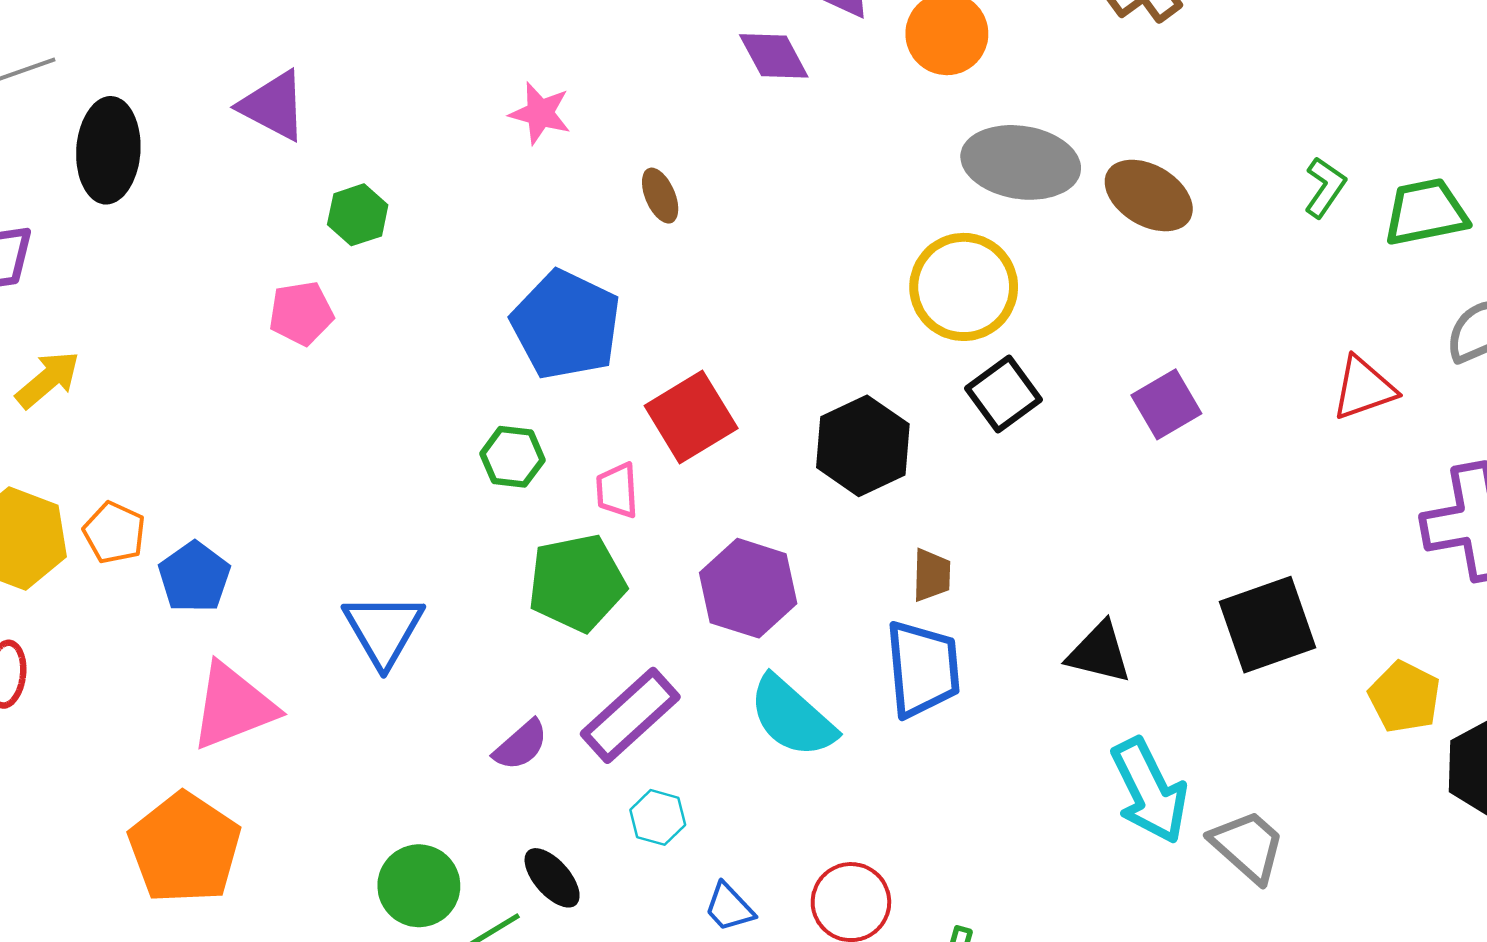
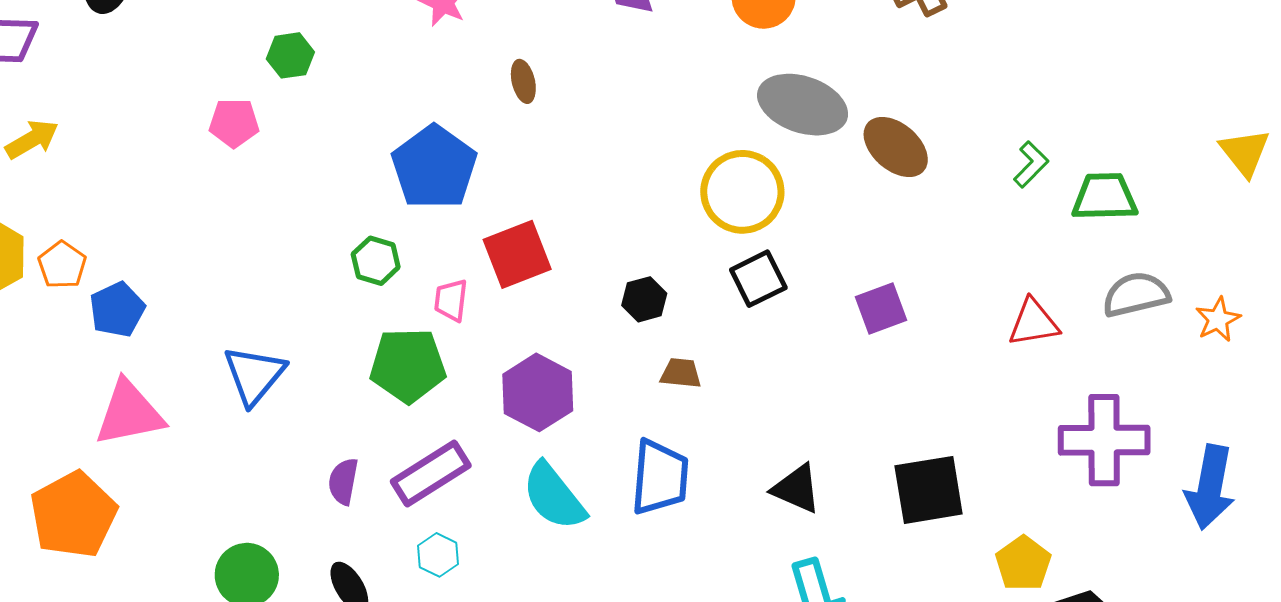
black hexagon: (863, 446) -> (644, 299), size x0.6
brown trapezoid: (932, 575) -> (681, 373), moved, turned -96
purple semicircle: (521, 745) -> (343, 481), turned 132

